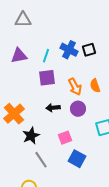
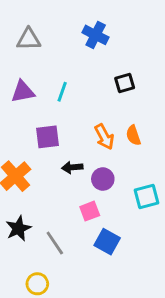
blue cross: (69, 50) -> (96, 35), moved
purple square: (47, 78) -> (48, 137), moved
purple circle: (78, 109) -> (103, 179), moved
black star: (31, 136) -> (18, 228), moved

